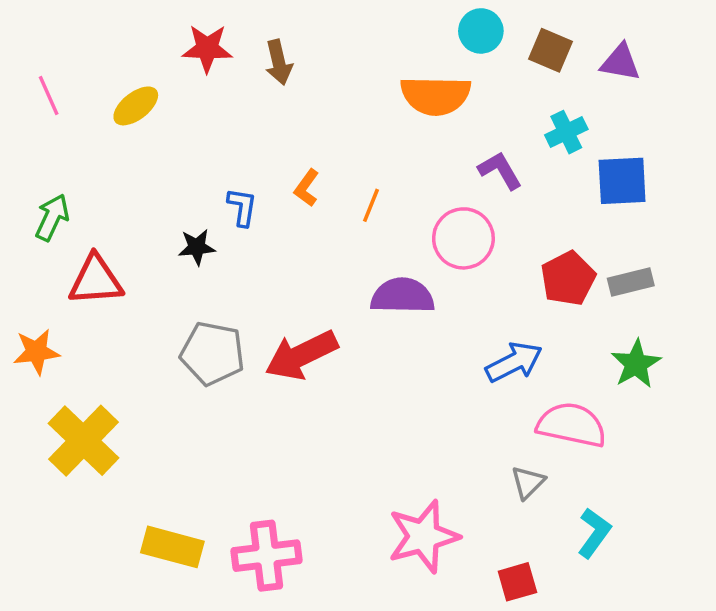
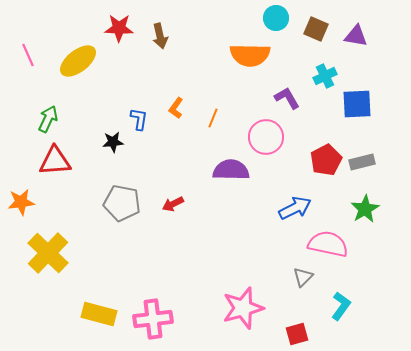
yellow ellipse: (136, 106) -> (78, 61), size x1.4
green arrow: (52, 217) -> (48, 119), moved
red arrow: (301, 355) -> (173, 204), size x0.5

